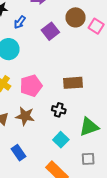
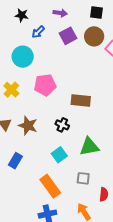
purple square: (50, 31) -> (68, 36), moved
pink pentagon: (31, 86) -> (45, 85), moved
blue rectangle: (19, 153) -> (15, 161), turned 56

